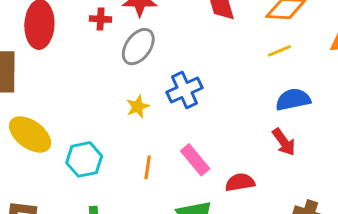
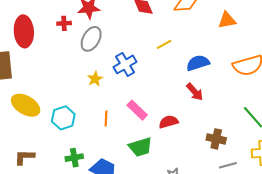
yellow line: (279, 51) -> (164, 44), moved

